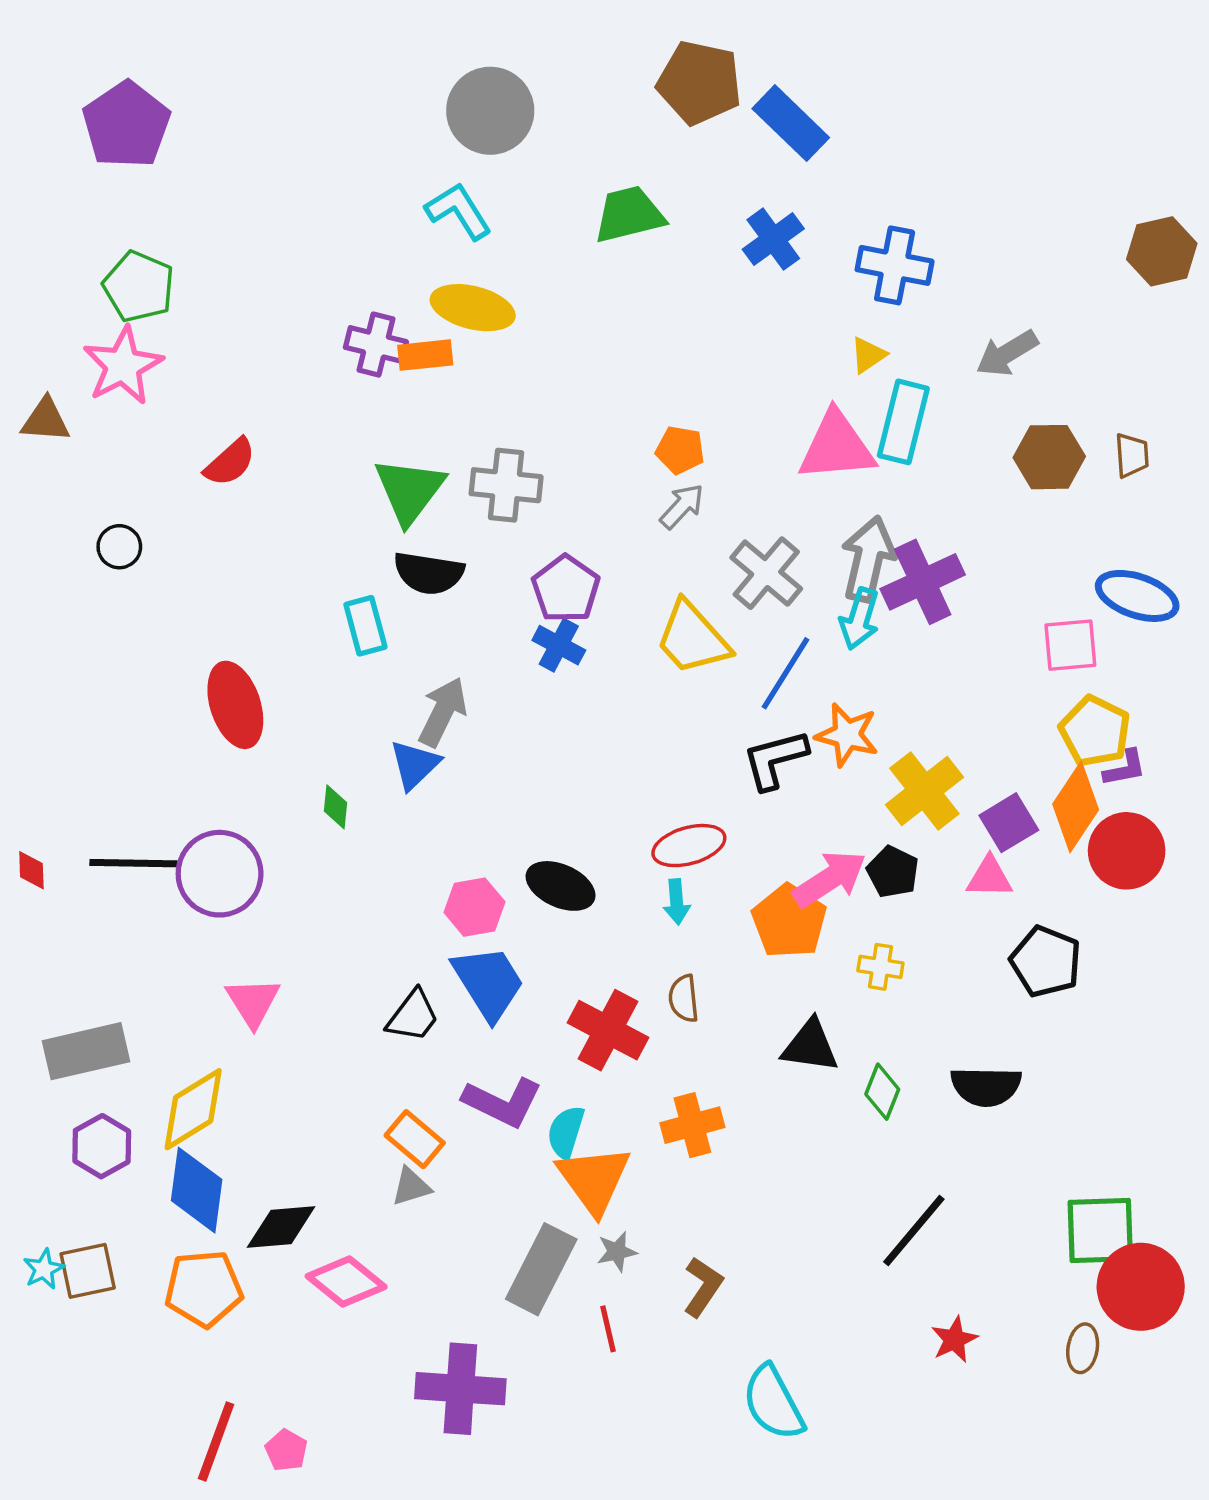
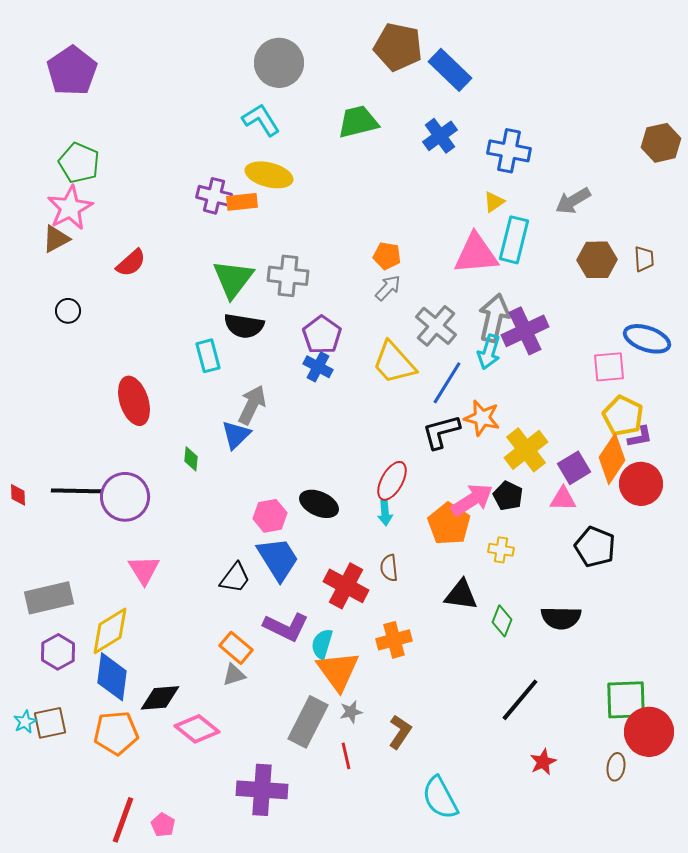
brown triangle: (45, 420) -> (56, 239), moved, turned -32
red ellipse: (689, 846) -> (392, 481), turned -45

